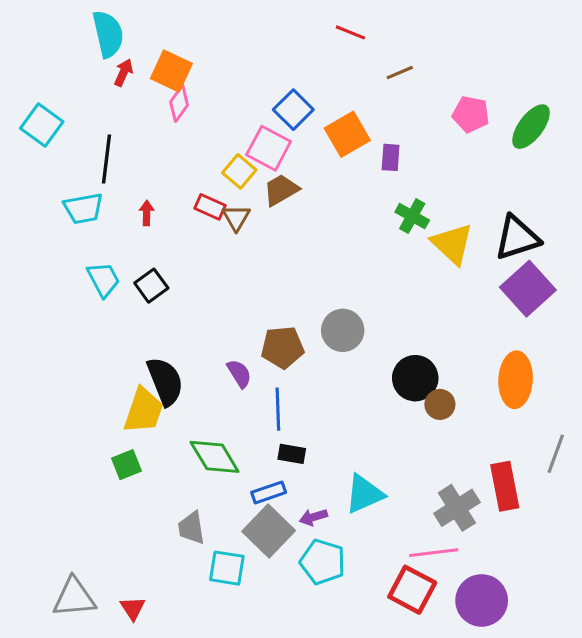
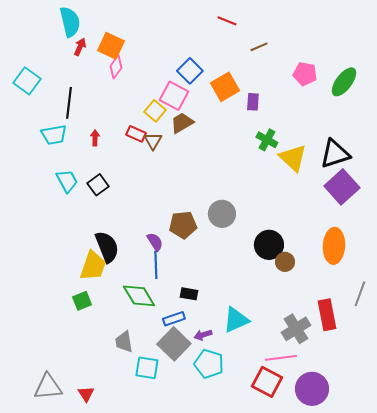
blue line: (278, 409) -> (156, 265), moved

